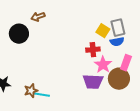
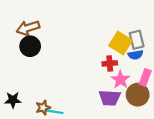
brown arrow: (38, 17) -> (28, 28), moved, size x1.5
yellow square: (103, 31) -> (120, 43), size x1.5

